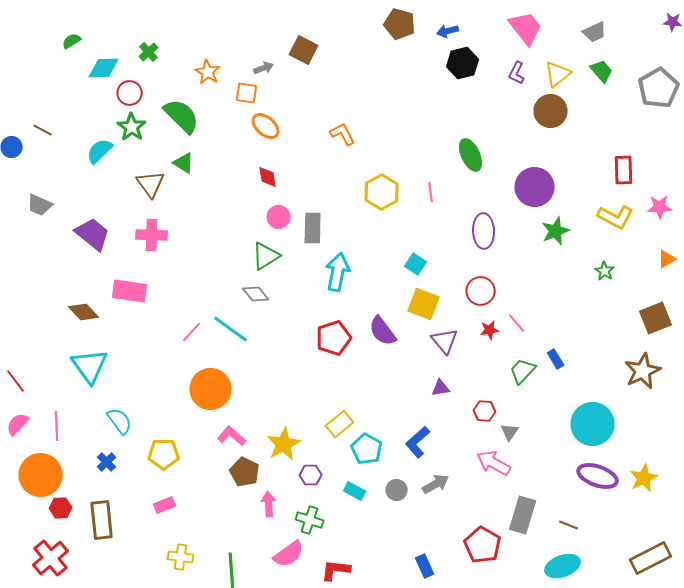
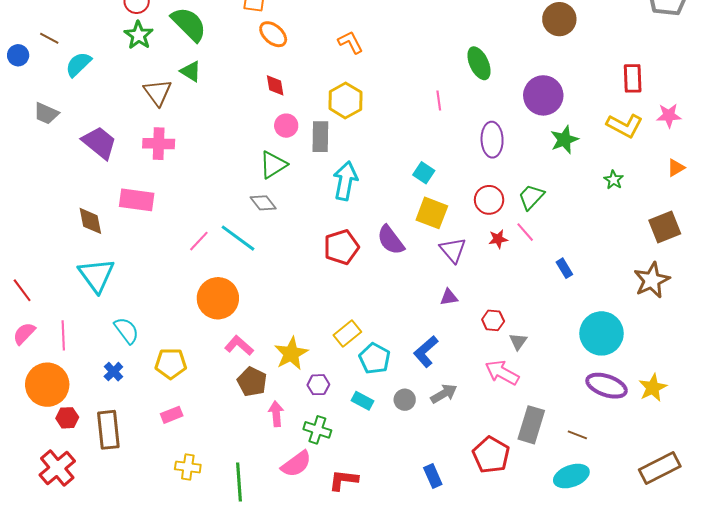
cyan semicircle: (100, 151) -> (78, 64), moved
yellow hexagon: (382, 192) -> (345, 100), moved
brown diamond: (84, 312) -> (90, 221), turned 32
green trapezoid: (523, 371) -> (531, 197), moved

